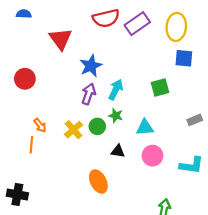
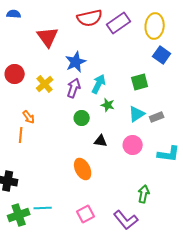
blue square: (184, 58) -> (162, 55), turned 30
green star: (116, 116) -> (108, 105), moved
gray rectangle: (195, 120) -> (157, 117), moved
cyan triangle: (145, 127) -> (137, 114), moved, turned -30
yellow cross: (74, 130) -> (45, 84), moved

